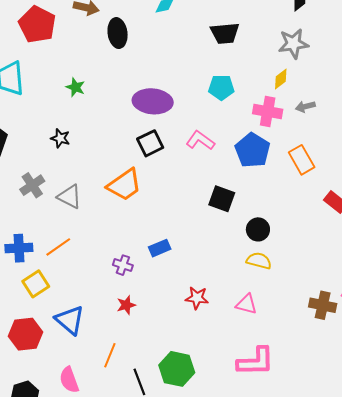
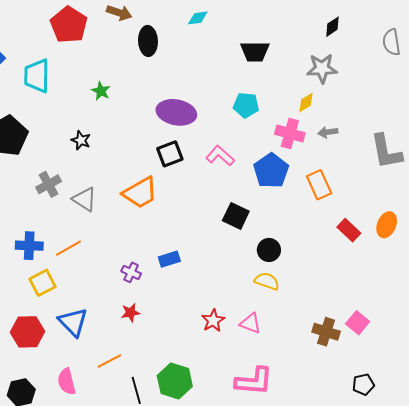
red star: (197, 298) -> (213, 321), moved, turned 30
orange line: (110, 355) -> (109, 361), turned 35

